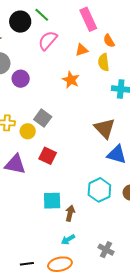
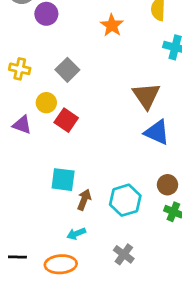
yellow circle: (28, 131) -> (46, 103), moved
purple triangle: (15, 164) -> (22, 125), size x0.7
cyan hexagon: (99, 190) -> (125, 200), moved

